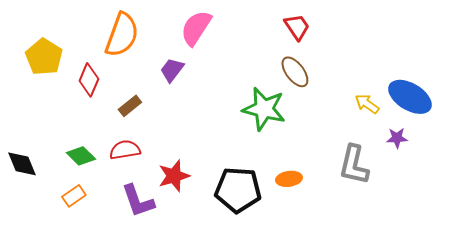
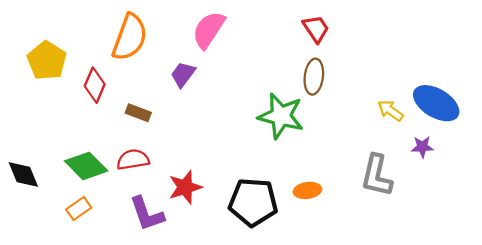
brown ellipse: (295, 72) -> (314, 77), turned 44
brown rectangle: (130, 106) -> (138, 113), turned 60
green diamond: (81, 156) -> (86, 166), size x1.4

